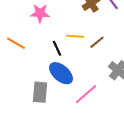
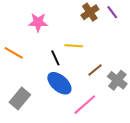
brown line: (97, 42) -> (95, 70), moved
gray rectangle: (40, 92) -> (20, 99), moved, turned 35

